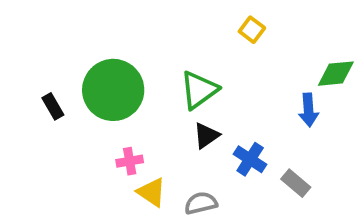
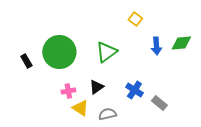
blue arrow: (309, 110) -> (156, 46), moved
black triangle: (206, 136) -> (96, 87), moved

